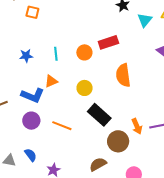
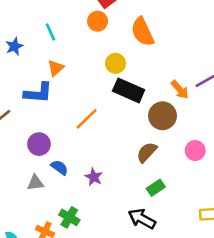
orange circle: (84, 52) -> (98, 21), moved
yellow circle: (85, 88) -> (115, 63), moved
purple circle: (31, 121) -> (39, 144), moved
orange line: (62, 126) -> (87, 119), turned -48

